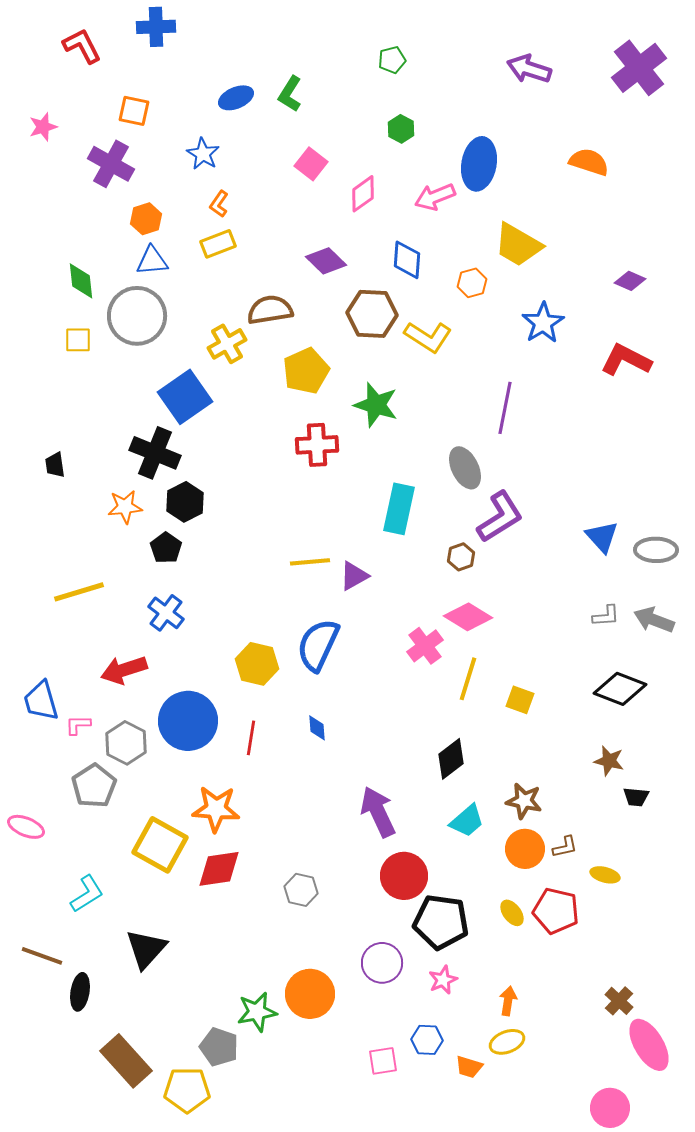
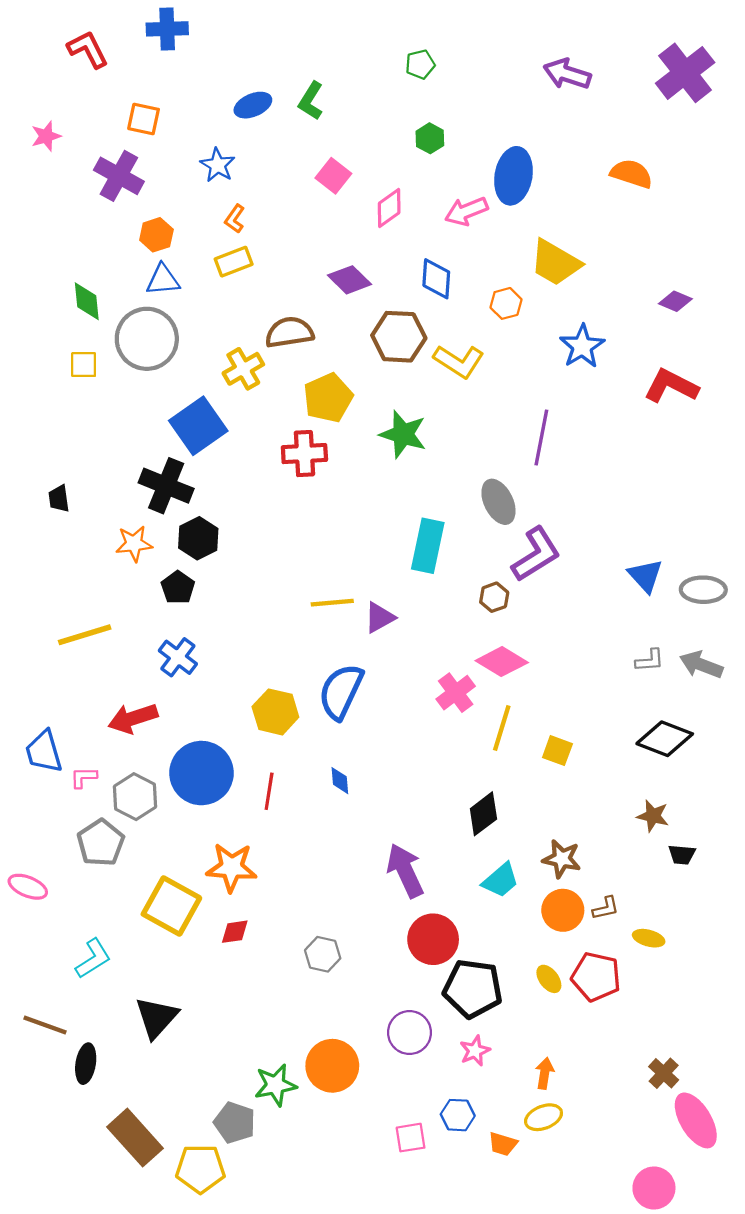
red cross: (317, 445) -> (304, 454), moved
red diamond: (219, 869) -> (235, 932), size x0.6

